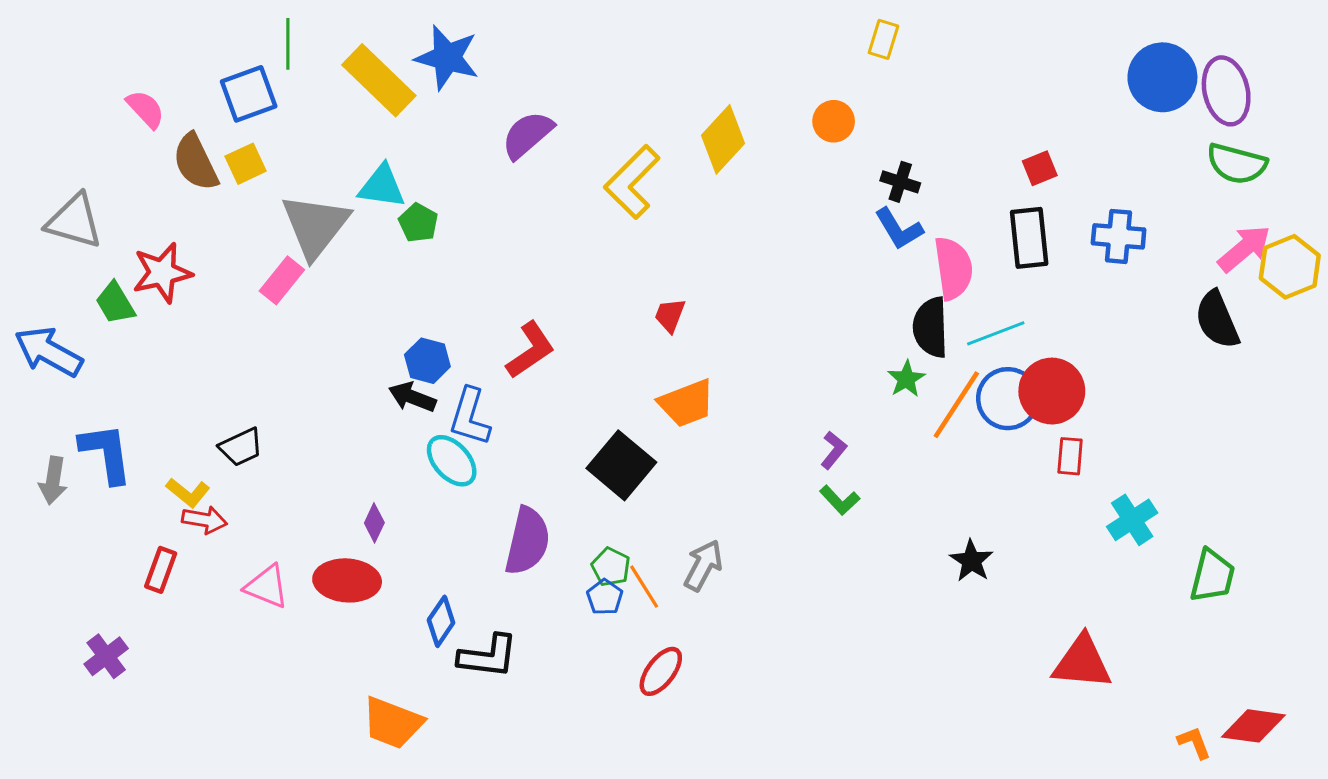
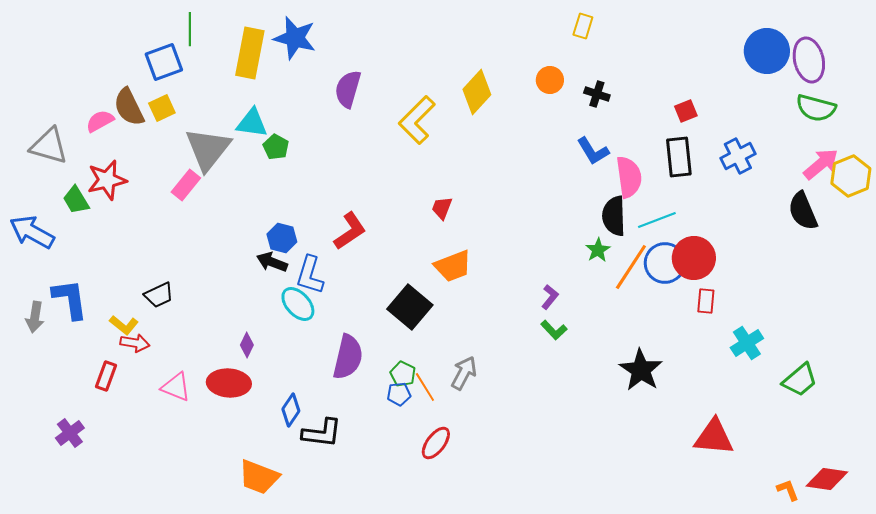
yellow rectangle: (379, 80) -> (250, 53), turned 57
pink semicircle: (145, 109) -> (100, 121), moved, turned -76
purple semicircle: (527, 135) -> (348, 89), turned -33
black cross: (900, 182) -> (597, 94), moved
blue cross: (1119, 236) -> (738, 156), turned -32
black star: (972, 561) -> (641, 370), size x1.5
green trapezoid: (1212, 576) -> (800, 380), turned 36
blue pentagon: (605, 597) -> (399, 394), turned 30

